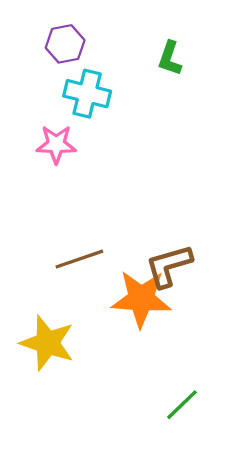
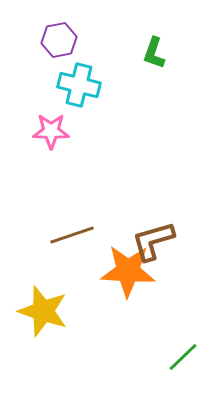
green line: (182, 405) -> (183, 357), moved

